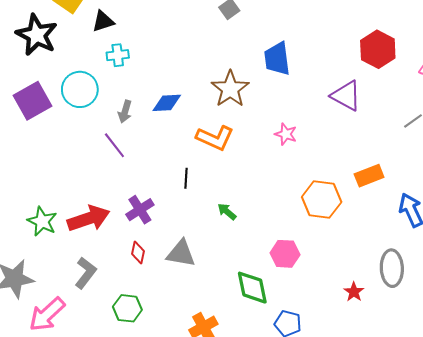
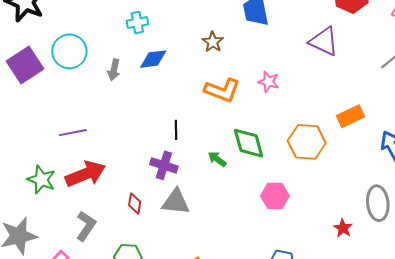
cyan cross: (118, 55) -> (137, 23), moved
brown star: (230, 89) -> (213, 42), size x0.6
orange L-shape: (215, 138) -> (222, 90), moved
purple line: (114, 145) -> (73, 133), moved, turned -60
purple cross: (140, 210) -> (164, 165), moved, turned -36
green diamond: (252, 288) -> (249, 143), moved

